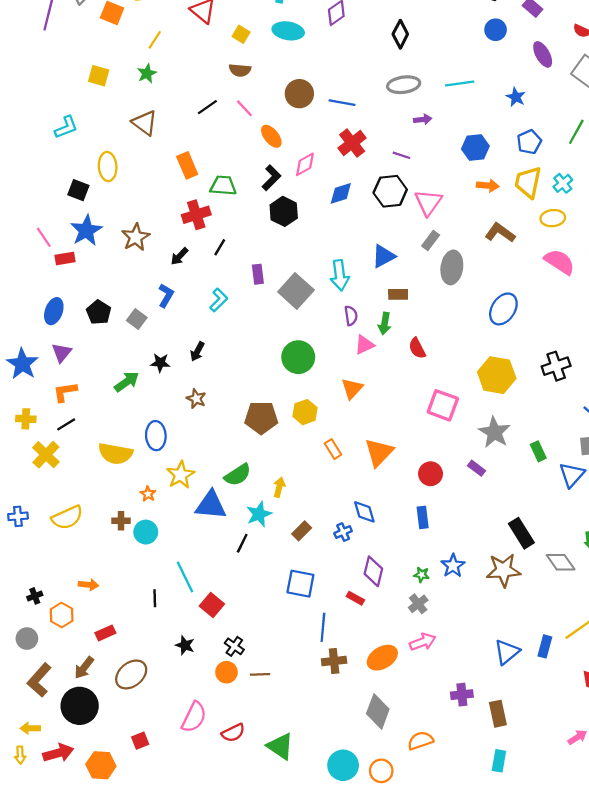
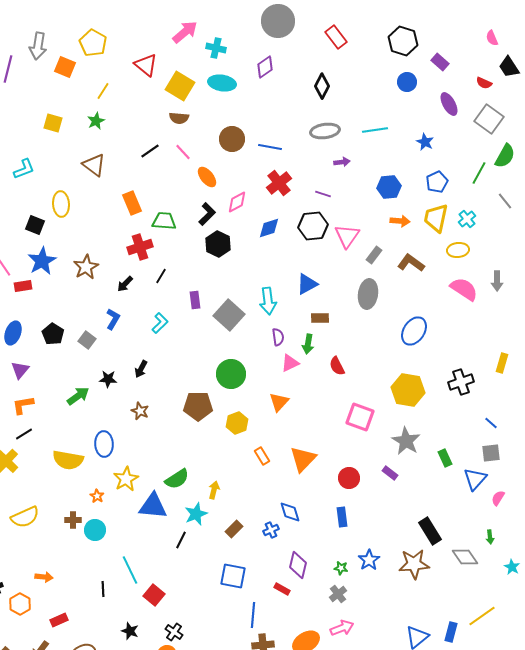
yellow square: (241, 34) -> (180, 86), size x1.8
gray rectangle: (431, 241) -> (374, 255), moved
brown pentagon: (261, 418) -> (198, 406), moved

